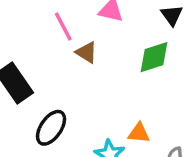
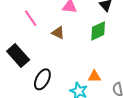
pink line: (63, 26) -> (31, 18), moved

